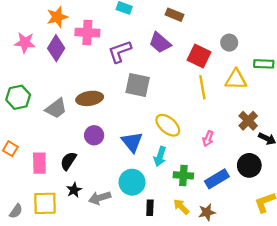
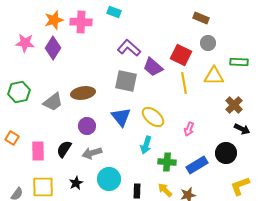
brown rectangle: (174, 15) -> (201, 18), moved
pink cross: (87, 33) -> (81, 22), moved
purple trapezoid: (160, 43) -> (153, 67), moved
purple L-shape: (120, 52) -> (129, 48), moved, turned 60
brown cross: (248, 121) -> (234, 105), moved
blue triangle: (132, 142) -> (121, 117), moved
cyan circle: (132, 182) -> (109, 179), moved
black star: (74, 190) -> (76, 183), moved
gray arrow: (100, 198) -> (92, 153), moved

